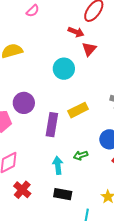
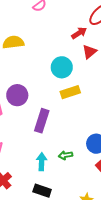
red arrow: (76, 32) -> (79, 33), turned -63
yellow rectangle: (78, 110) -> (70, 92), moved

